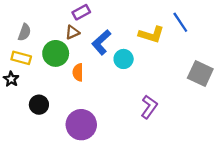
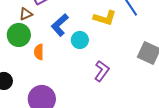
brown triangle: (72, 32) -> (26, 14), moved
purple L-shape: (149, 107) -> (102, 71), moved

